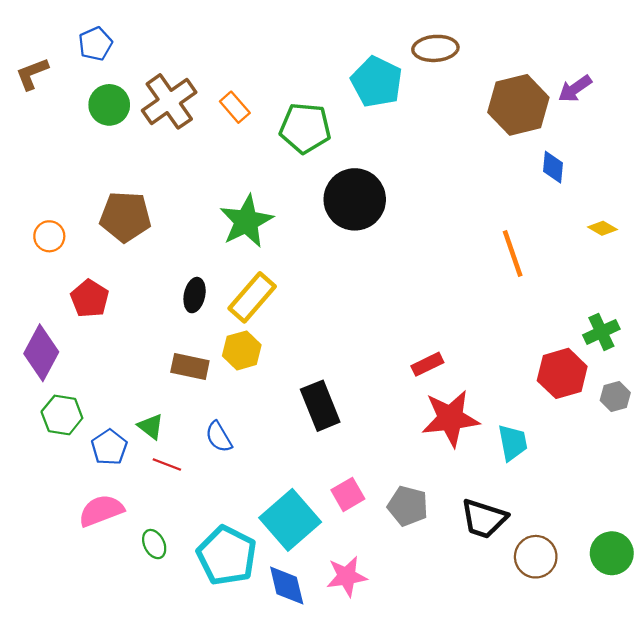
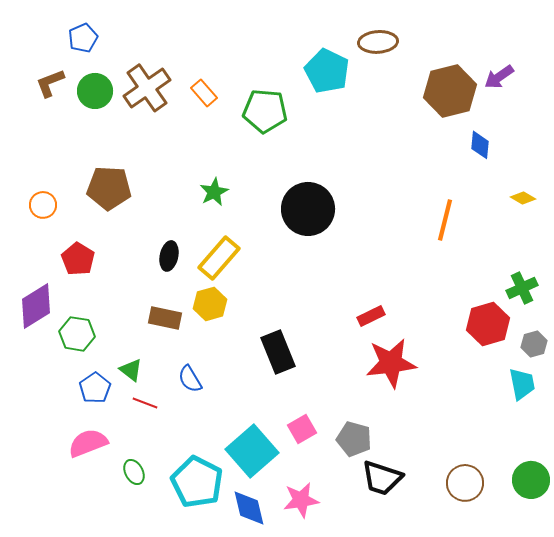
brown L-shape: (32, 74) -> (50, 83), moved
black circle: (355, 199) -> (308, 209), moved
green star: (246, 221) -> (214, 192), size x0.6
orange line: (513, 254) -> (445, 220), turned 33
purple diamond: (41, 353) -> (36, 306), turned 30
green hexagon: (62, 415) -> (77, 334), moved
cyan trapezoid: (513, 443) -> (522, 384), moved
black trapezoid: (484, 519) -> (382, 478), moved

